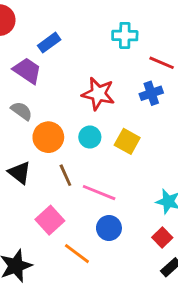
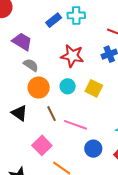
cyan cross: (125, 36) -> (76, 15), moved
blue rectangle: (49, 43) -> (54, 20), moved
gray semicircle: (22, 111) -> (31, 65), moved
blue circle: (109, 228) -> (93, 149), moved

